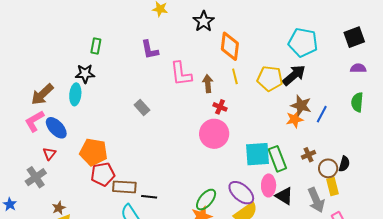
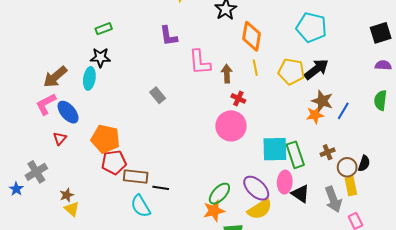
cyan pentagon: (303, 43) -> (311, 27), moved
green rectangle: (96, 46) -> (104, 29), moved, turned 56
gray cross: (36, 177) -> (36, 172), moved

